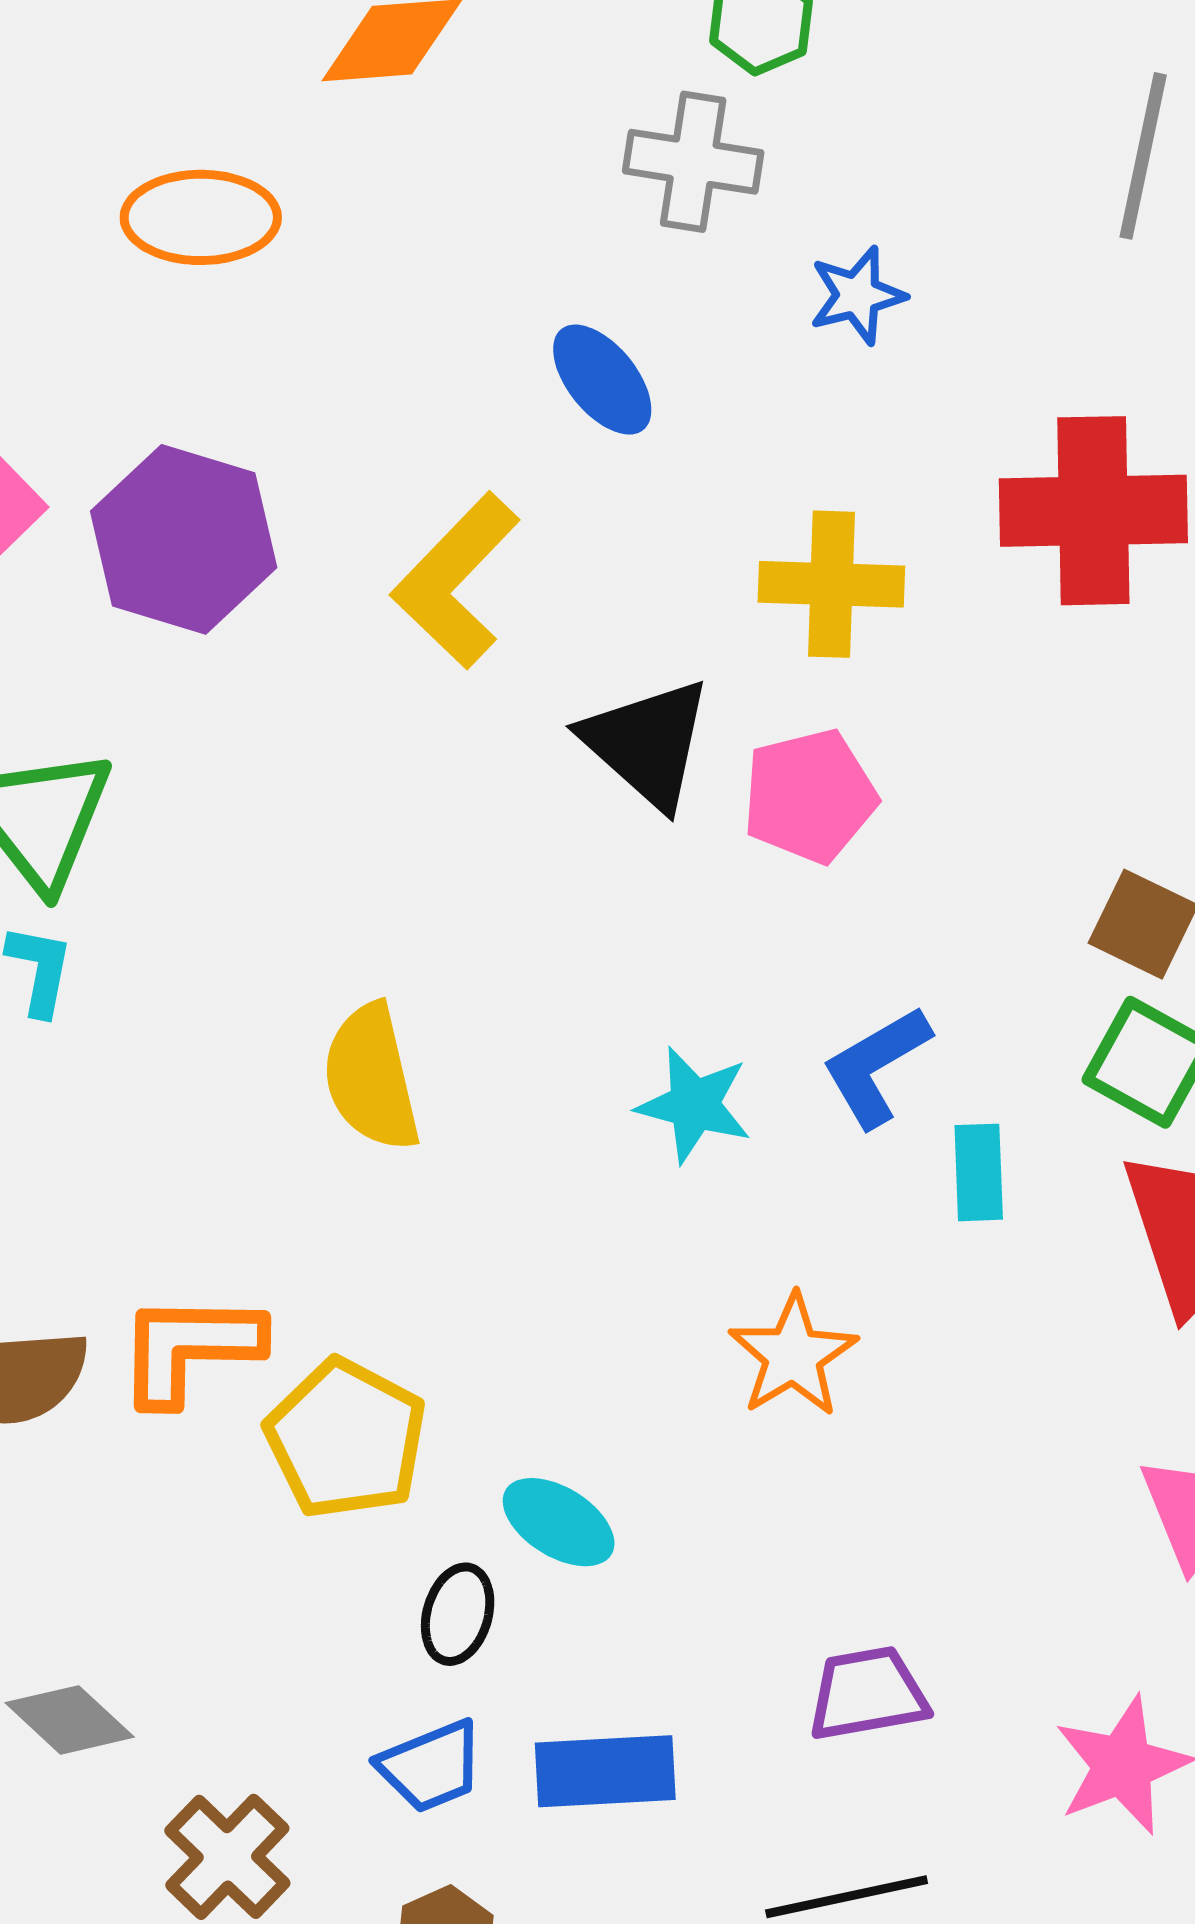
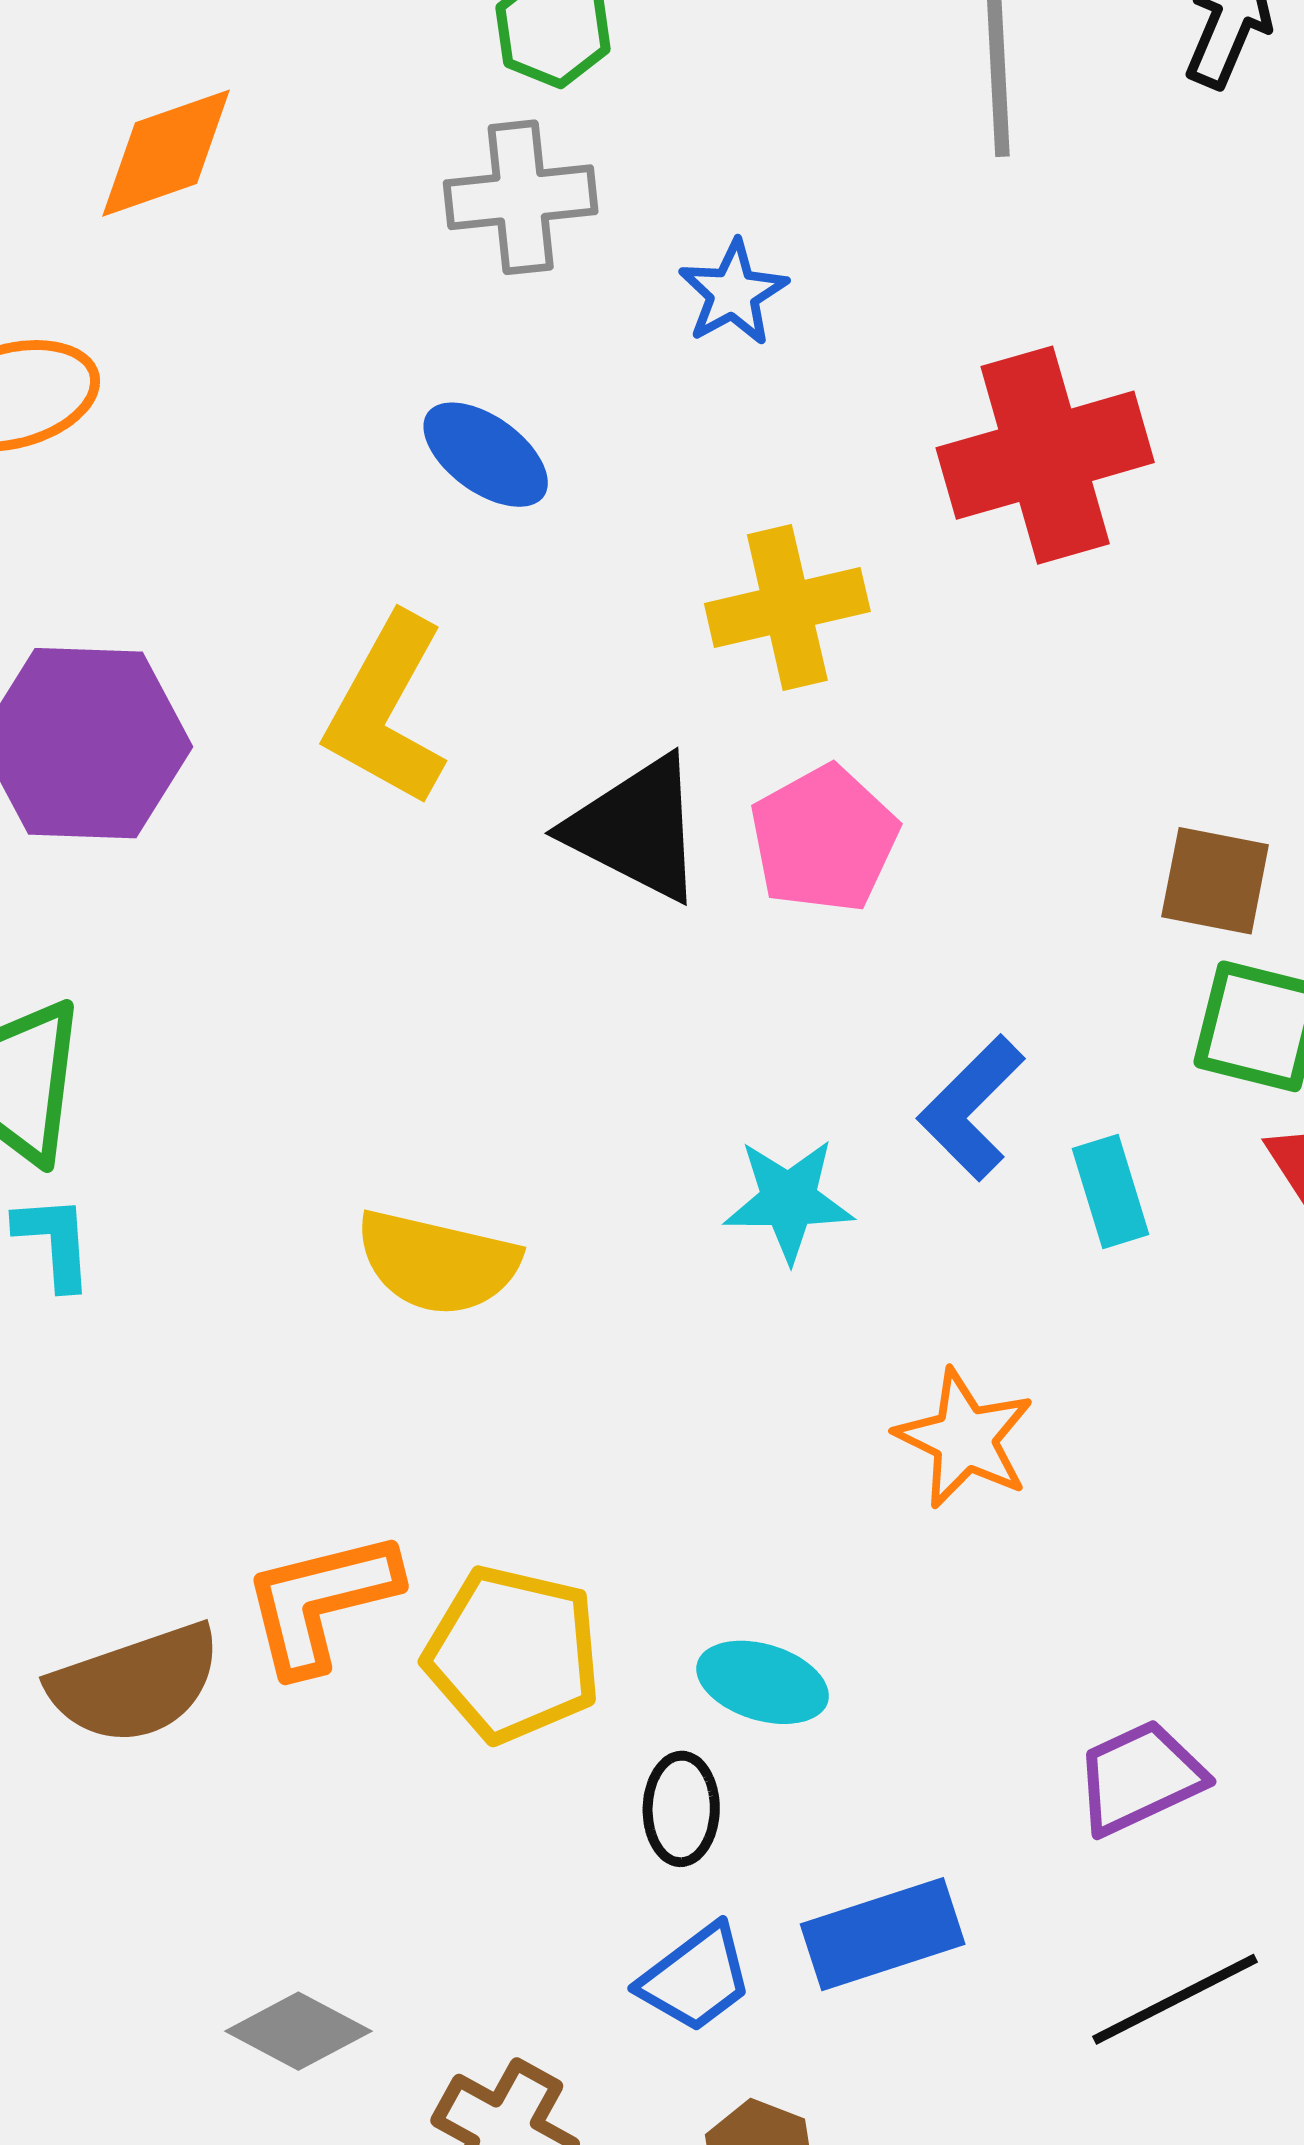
yellow semicircle: (371, 1078) -> (437, 1262), turned -49

